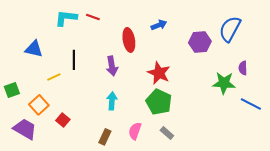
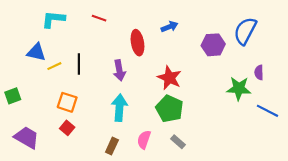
cyan L-shape: (66, 18) -> (53, 19), moved
yellow line: (54, 77) -> (54, 66), moved
cyan arrow: (112, 101) -> (119, 108), size x1.4
orange square: (39, 105) -> (67, 102), moved, turned -30

